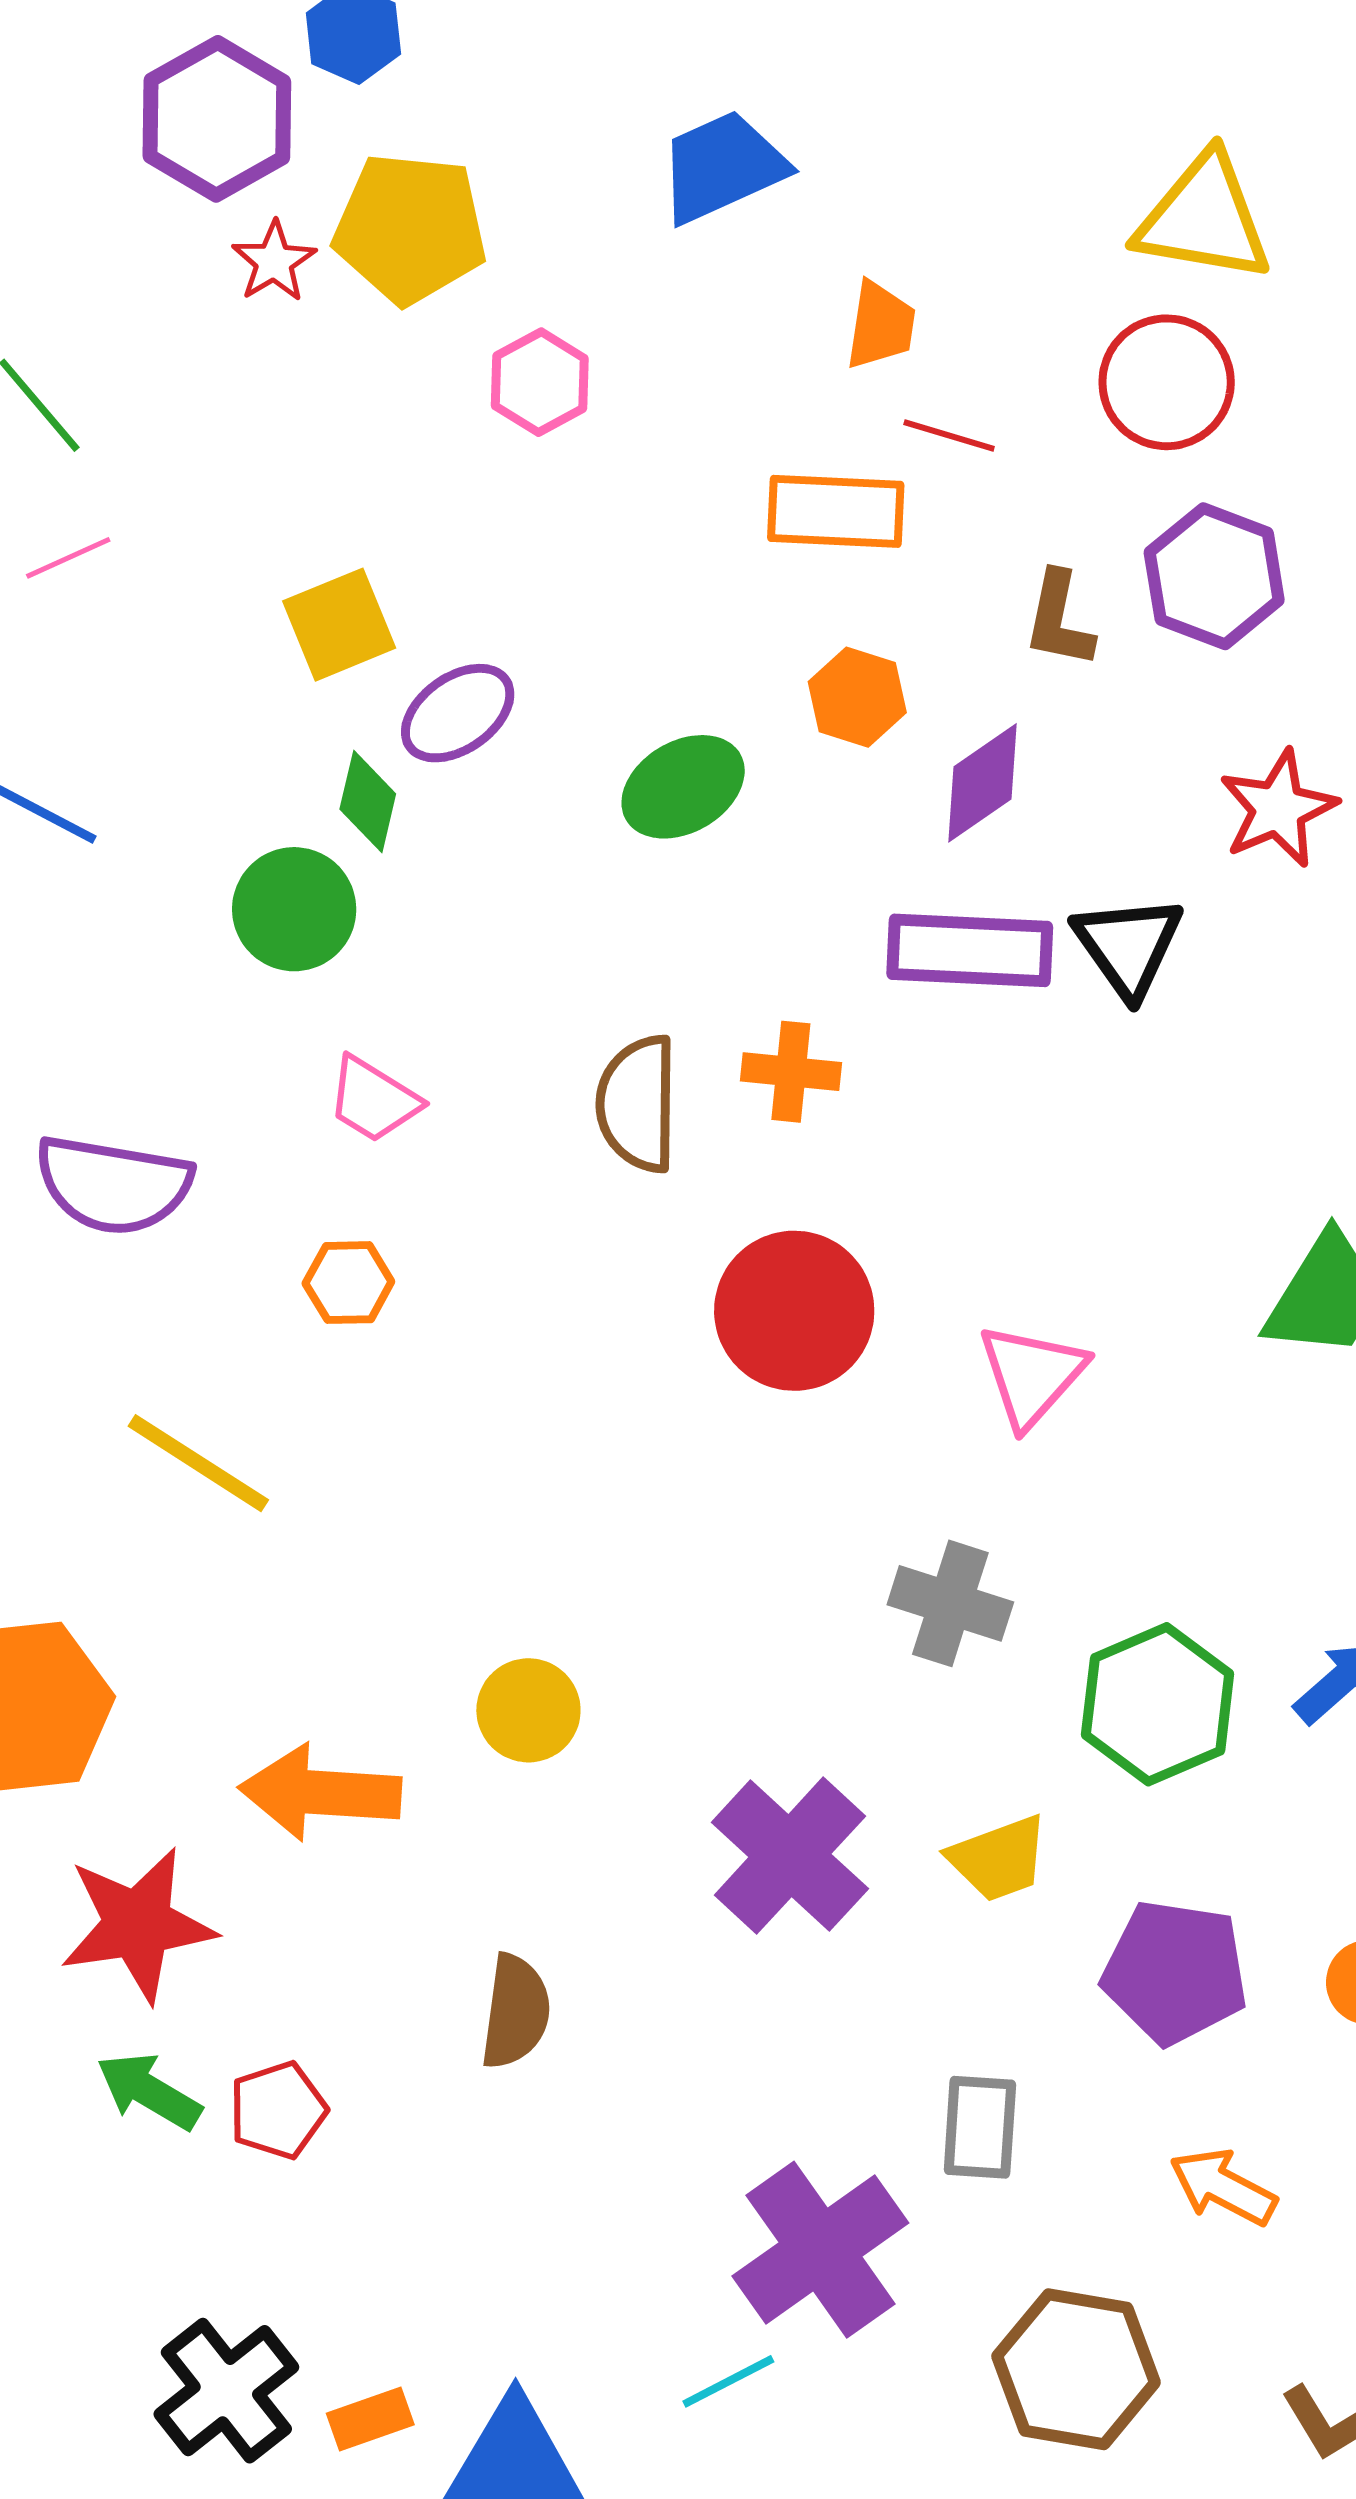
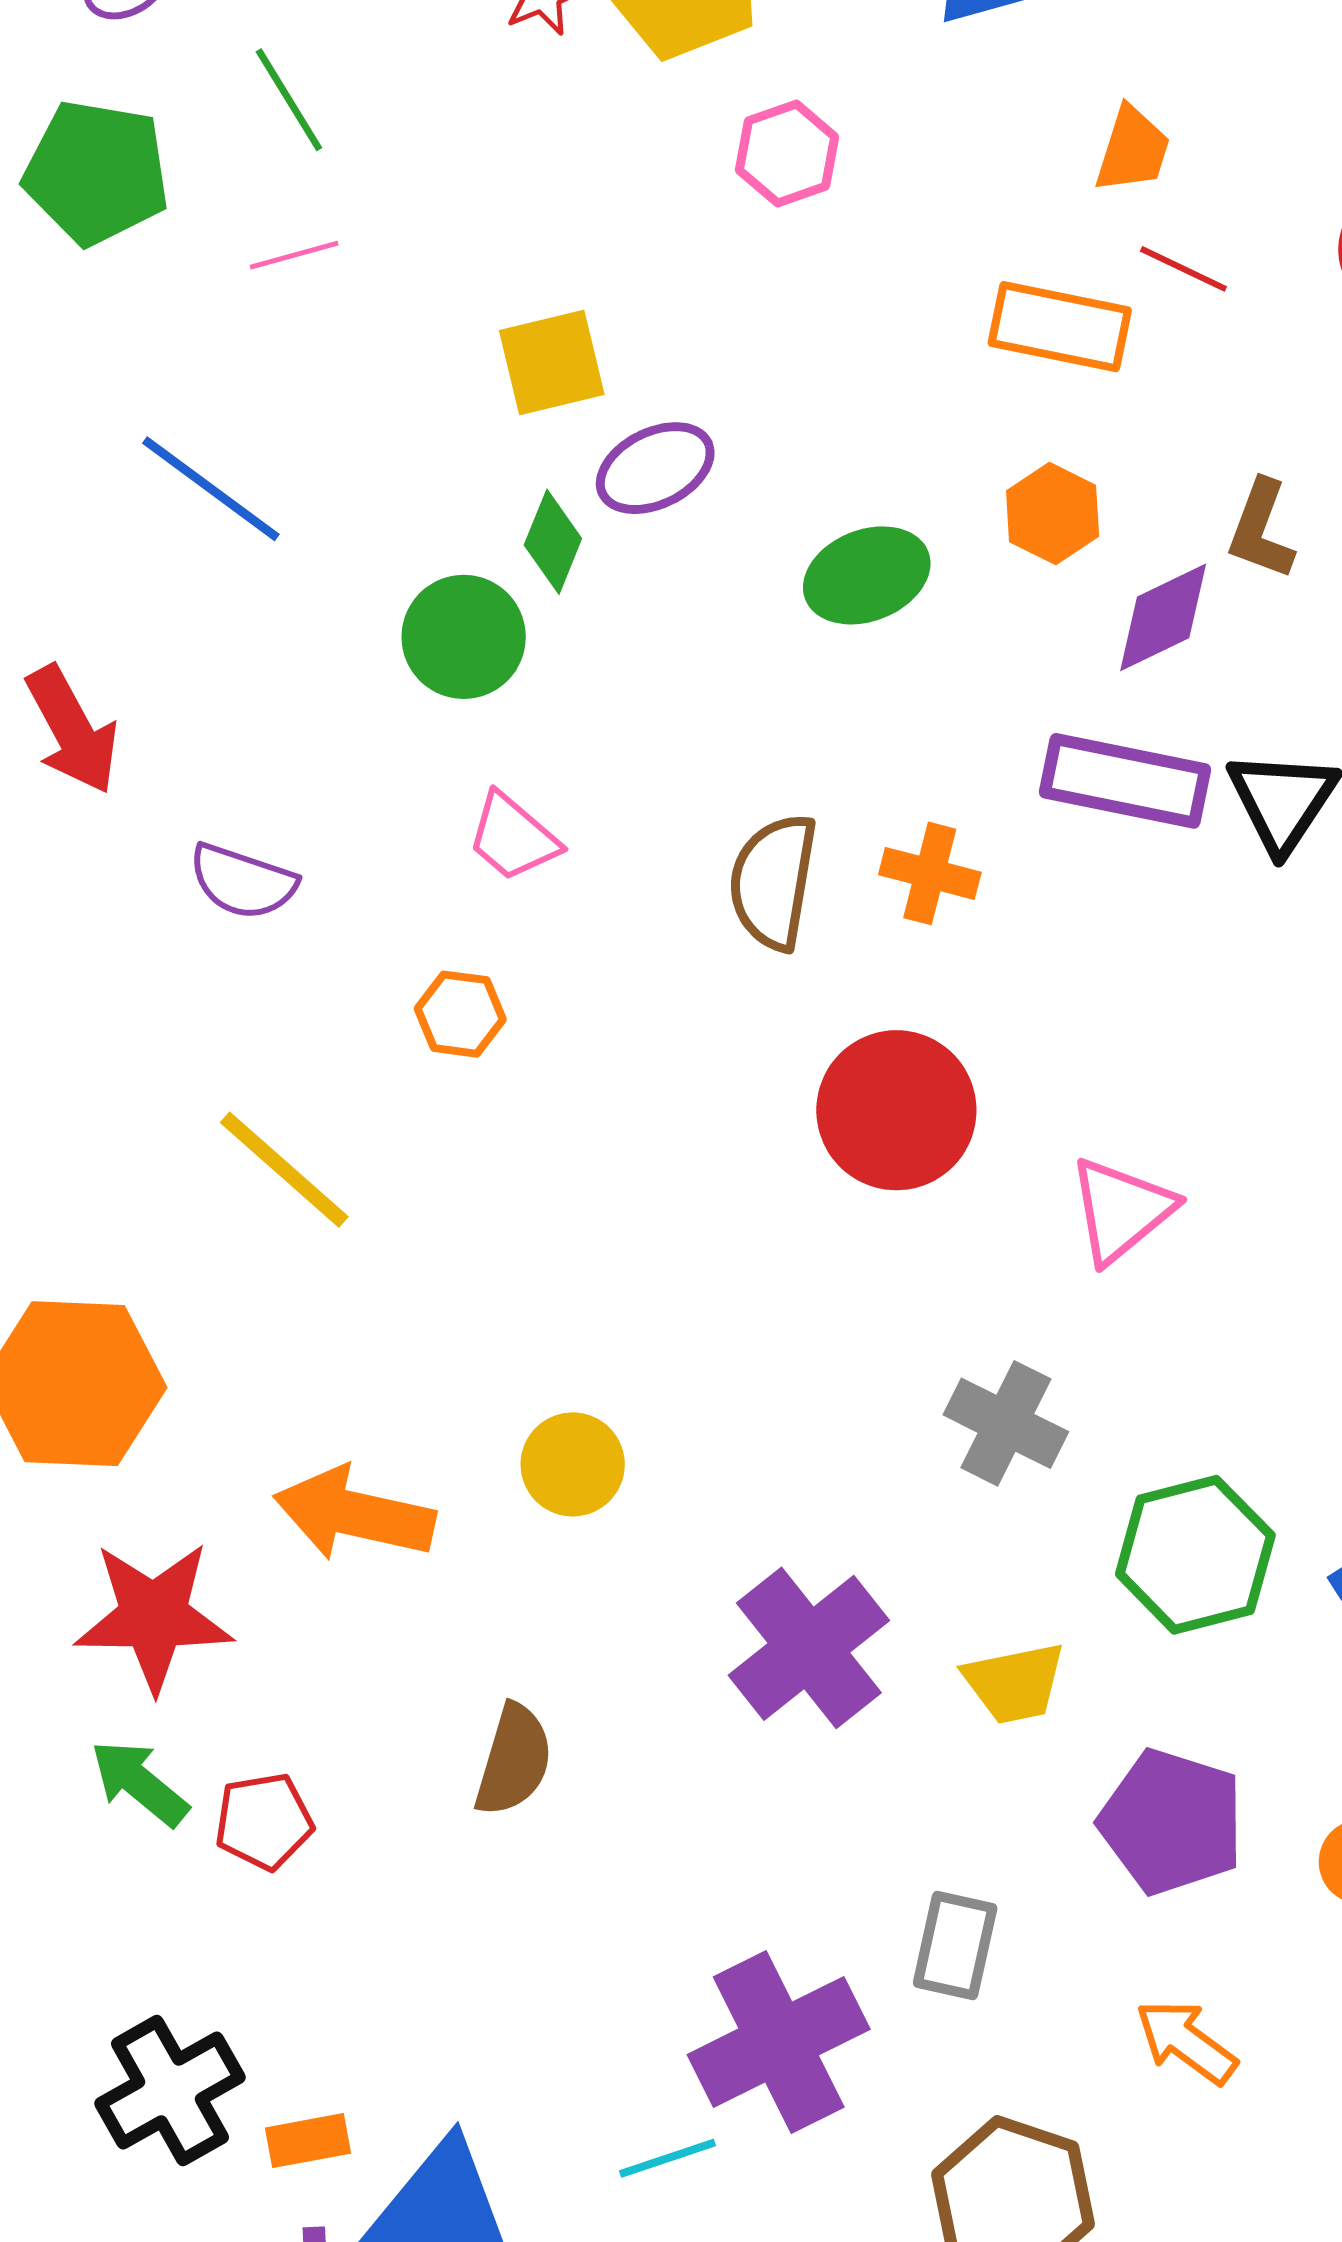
brown L-shape: (1059, 620) -> (1261, 530), moved
purple semicircle: (113, 1185) -> (243, 881), size x0.7

